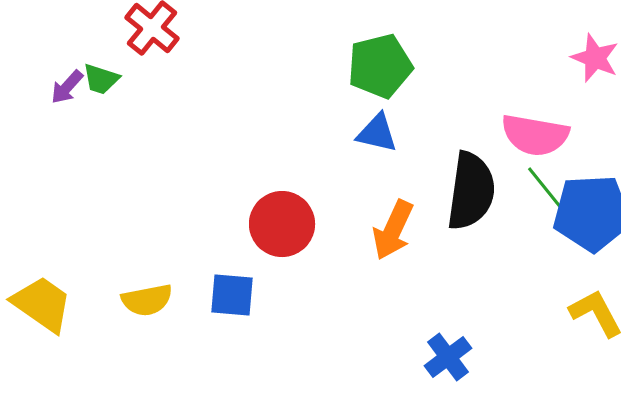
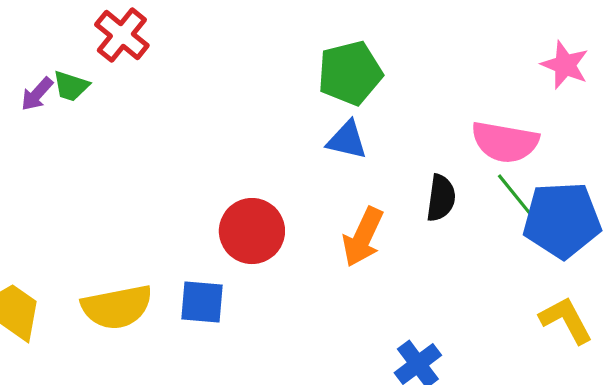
black semicircle: (471, 191) -> (441, 198), size x0.6
yellow semicircle: (147, 300) -> (117, 307), size x1.4

